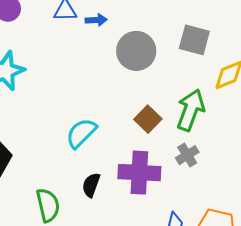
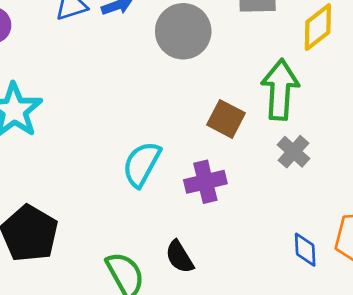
purple cross: (139, 173) -> (205, 182), moved, size x0.7
black semicircle: (91, 185) -> (179, 257), moved, turned -35

